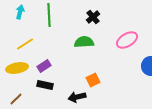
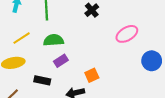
green semicircle: (84, 42) -> (54, 40), moved
purple rectangle: (44, 66) -> (61, 61), moved

